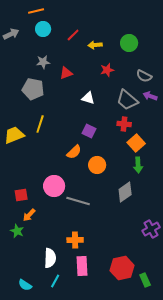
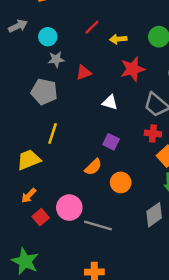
cyan circle: (43, 29) -> (48, 37), moved
red star: (107, 70) -> (133, 69), size x1.5
yellow trapezoid: (14, 135) -> (29, 160), moved
red square: (21, 195) -> (41, 217), moved, turned -32
orange arrow: (29, 215) -> (29, 196), moved
green star: (17, 231) -> (25, 261), size x1.6

